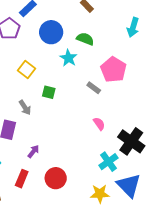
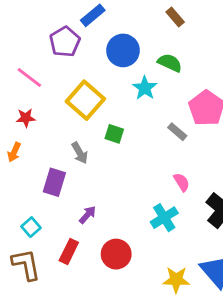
yellow square: (27, 69) -> (85, 100), size x1.5
cyan cross: (108, 162) -> (164, 218), moved

